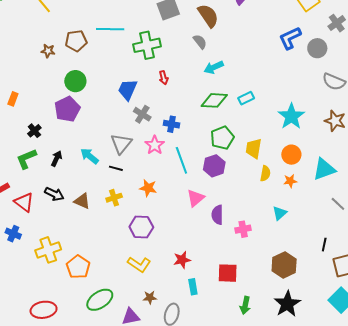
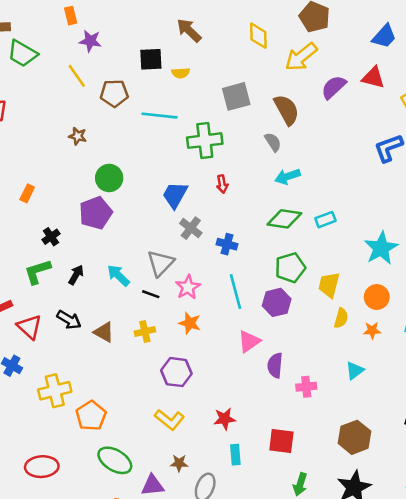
brown pentagon: (76, 41) -> (114, 93), moved
pink star: (155, 145) -> (188, 287), moved
green ellipse: (100, 300) -> (115, 460), turned 60

